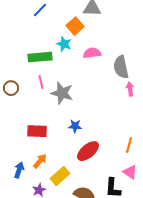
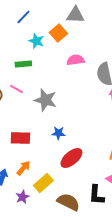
cyan star: (64, 44) -> (36, 41), moved
green rectangle: (40, 57) -> (23, 64), size x0.7
pink line: (41, 82) -> (16, 89), moved, turned -48

